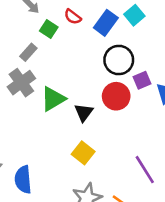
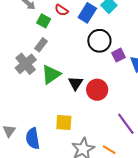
gray rectangle: (28, 52) -> (41, 45), moved
red circle: (116, 96) -> (97, 90), moved
yellow square: (83, 153) -> (64, 123), moved, turned -30

